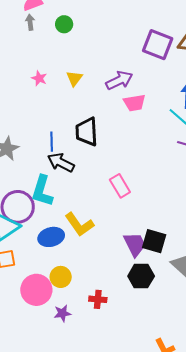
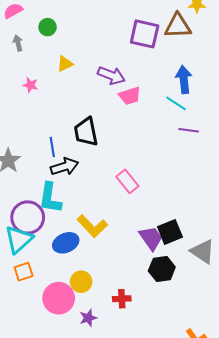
gray arrow: (30, 22) -> (18, 43), moved
yellow triangle: (74, 78) -> (65, 64), moved, turned 36
purple arrow: (119, 80) -> (111, 75), turned 56
black arrow: (61, 163) -> (65, 167), turned 144
black square: (154, 241) -> (170, 232), turned -30

